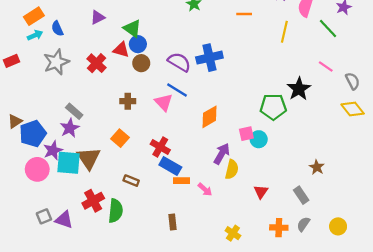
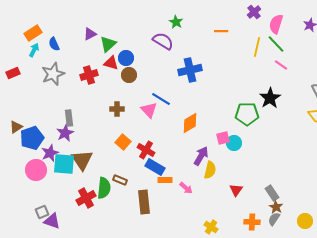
green triangle: (132, 28) -> (108, 44), moved, turned 42
green line: (328, 28) -> (276, 44), moved
cyan arrow: (35, 35) -> (34, 50), turned -40
purple semicircle: (179, 62) -> (163, 41), moved
red cross: (96, 63) -> (89, 75), turned 30
pink line: (326, 67) -> (281, 65), moved
gray rectangle: (74, 111) -> (69, 118), turned 42
orange square: (120, 138) -> (123, 142), moved
brown star: (317, 167) -> (276, 207), moved
green semicircle: (116, 211) -> (104, 188), moved
purple triangle: (64, 220) -> (52, 221), moved
brown rectangle: (173, 222) -> (144, 202), moved, size x1.6

